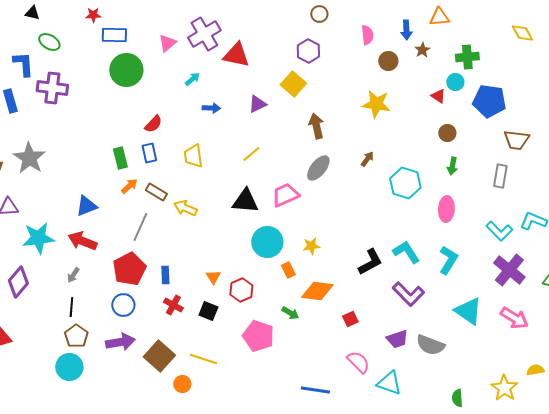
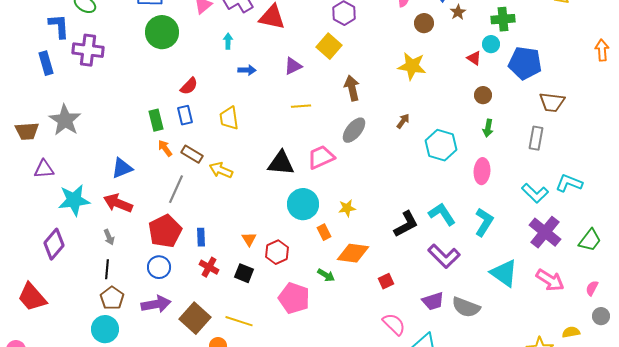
cyan arrow: (192, 79) -> (228, 41), turned -49
yellow line: (251, 154) -> (301, 106), moved, turned 36
orange arrow: (129, 186) -> (165, 148), turned -84
gray arrow: (73, 275) -> (109, 237), turned -56

